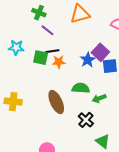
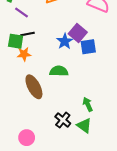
orange star: (59, 62) -> (24, 54), moved
green arrow: (99, 98) -> (88, 104), moved, turned 88
black cross: (86, 120) -> (63, 120), moved

